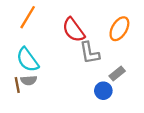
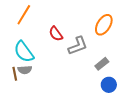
red semicircle: (73, 30) -> (56, 34), moved, size x0.7
gray L-shape: (90, 53) -> (78, 46), turned -100
blue circle: (103, 91) -> (109, 85), moved

